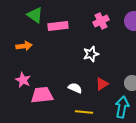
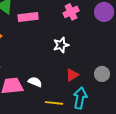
white semicircle: (75, 88) -> (35, 82), moved
cyan arrow: (122, 107) -> (80, 98), moved

